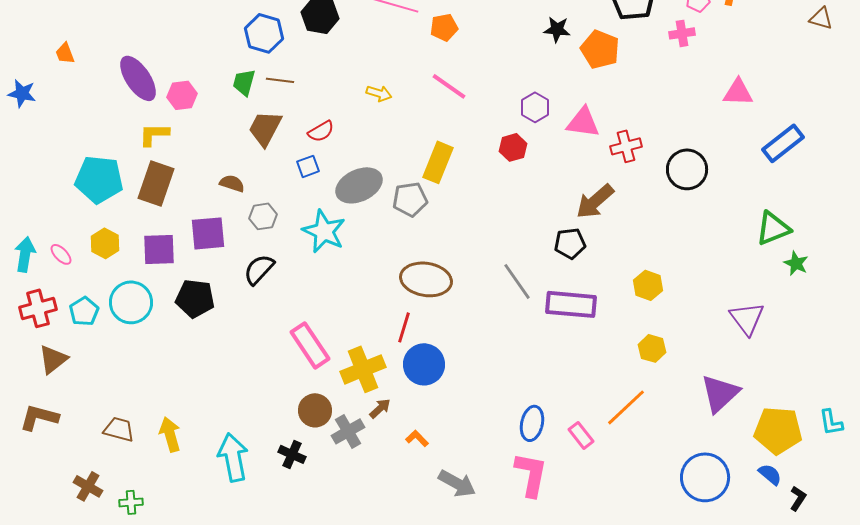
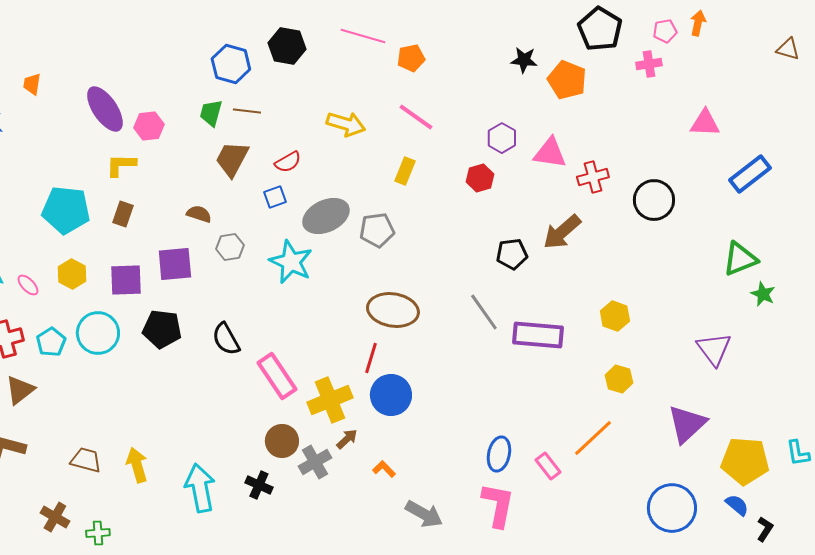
orange trapezoid: (65, 53) -> (32, 84), turned 30
yellow arrow: (379, 93) -> (346, 124), size x1.5
yellow rectangle: (438, 162) -> (405, 171), moved, size x0.7
brown rectangle: (156, 183) -> (123, 214), size x0.6
black pentagon: (570, 243) -> (512, 254), moved
black semicircle: (259, 269) -> (226, 339), moved, turned -72

